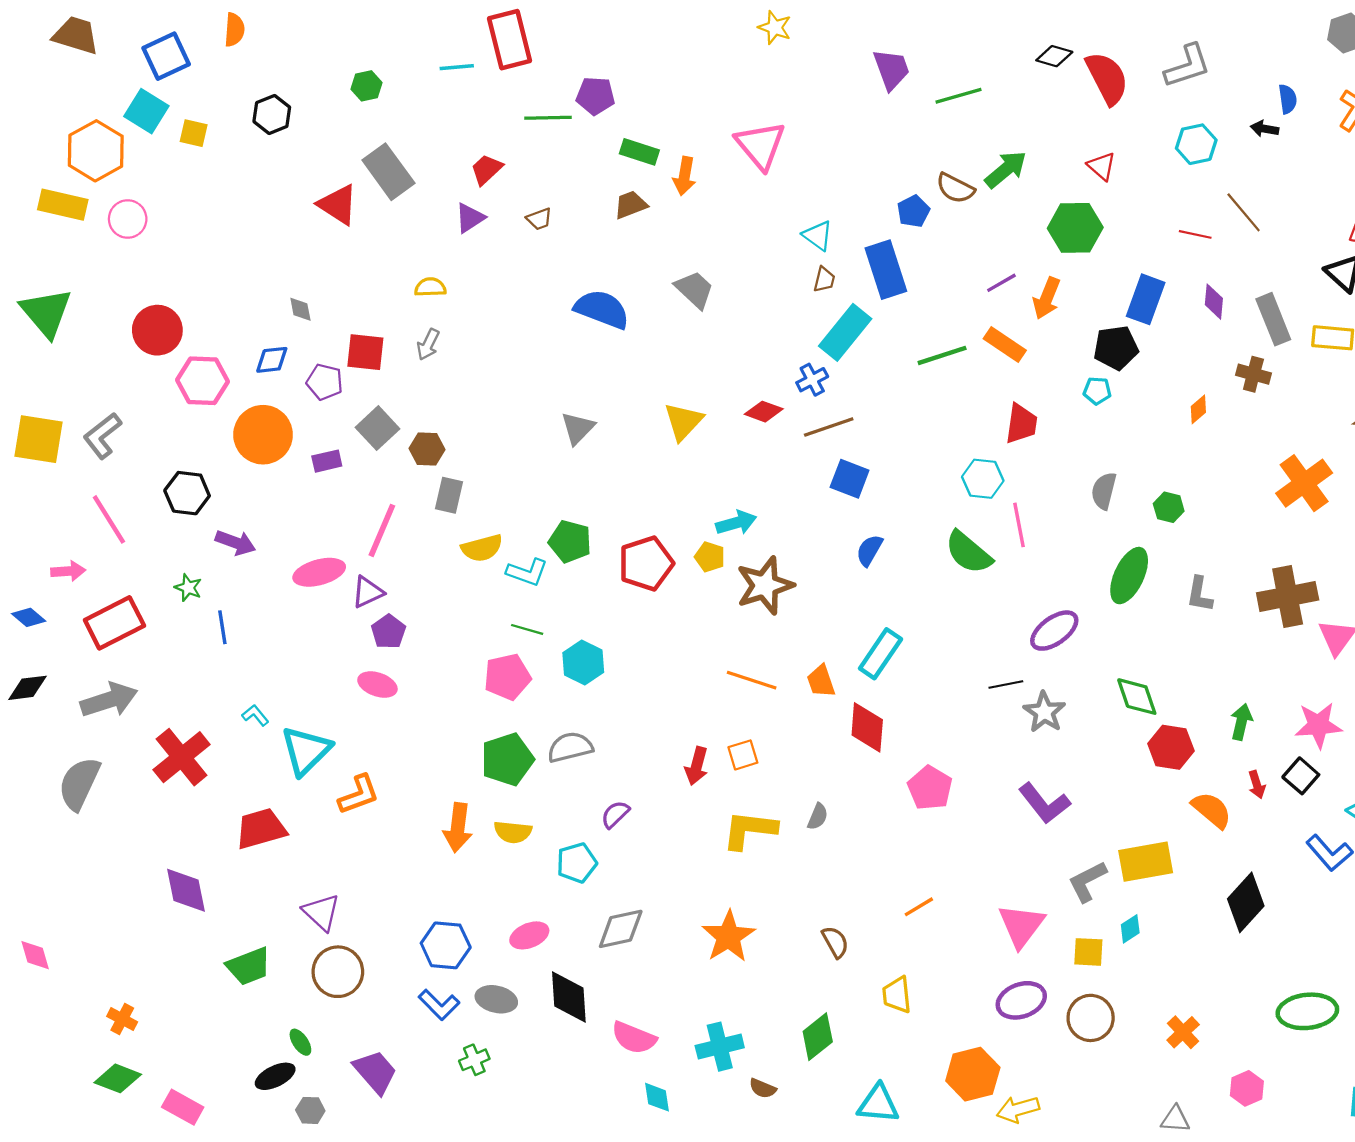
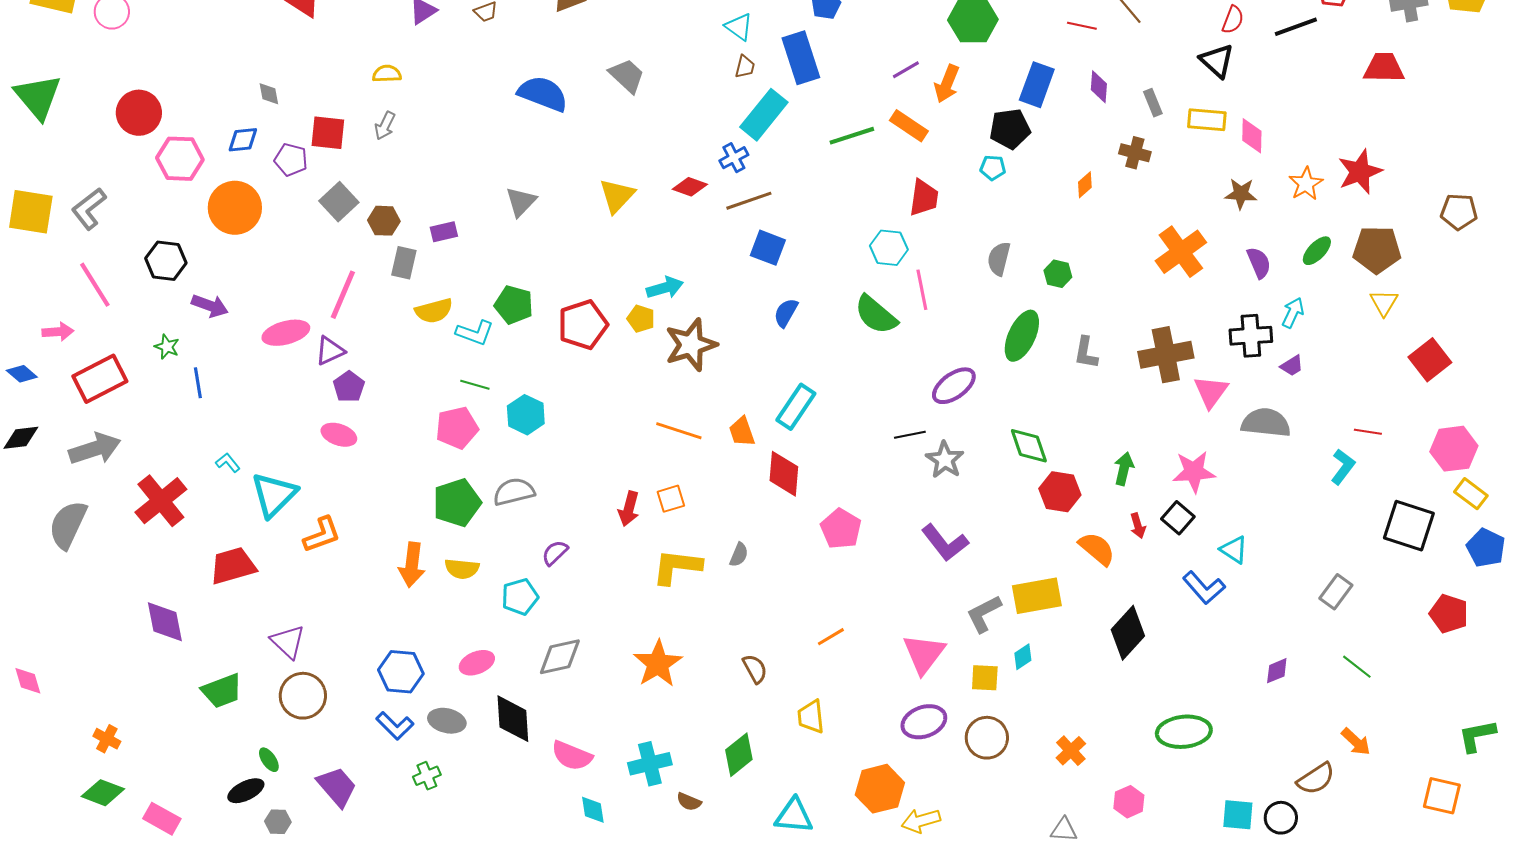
gray rectangle: (1273, 319) -> (1153, 103), size x0.6
purple rectangle: (327, 461) -> (444, 232), moved

